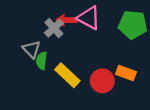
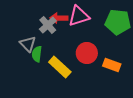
pink triangle: (89, 18) -> (79, 16), turned -45
red circle: (102, 81) -> (87, 53), moved

